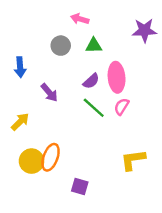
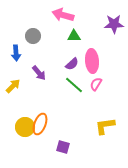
pink arrow: (80, 19) -> (63, 15), size x1.5
gray circle: (61, 46) -> (33, 36), moved
yellow arrow: (20, 122) -> (13, 86), moved

